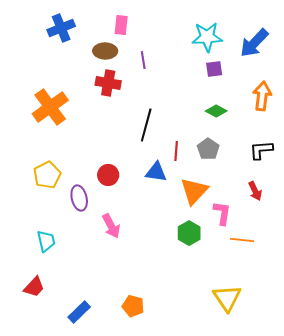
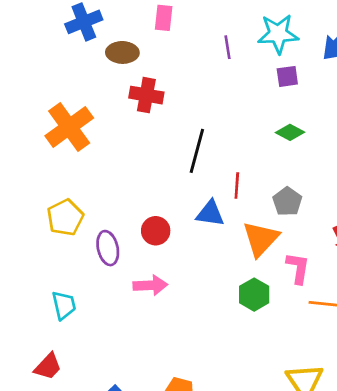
brown ellipse: (105, 51) -> (122, 52), moved
purple line: (143, 60) -> (227, 47), moved
gray pentagon: (208, 149) -> (287, 201), moved
red circle: (108, 175) -> (156, 231), moved
pink arrow: (111, 226) -> (150, 285), turned -65

